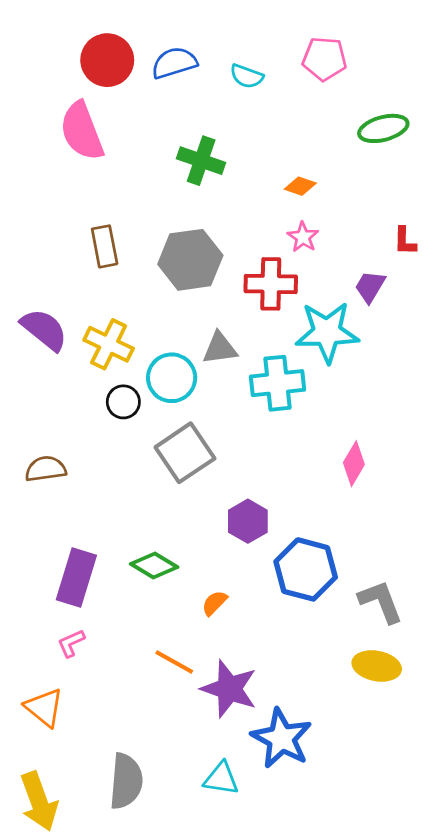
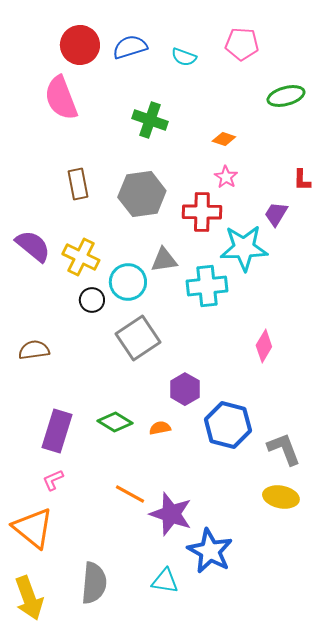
orange semicircle: (214, 603) -> (160, 428), moved, turned 35
orange triangle: (44, 708) -> (33, 528), size x1.4

